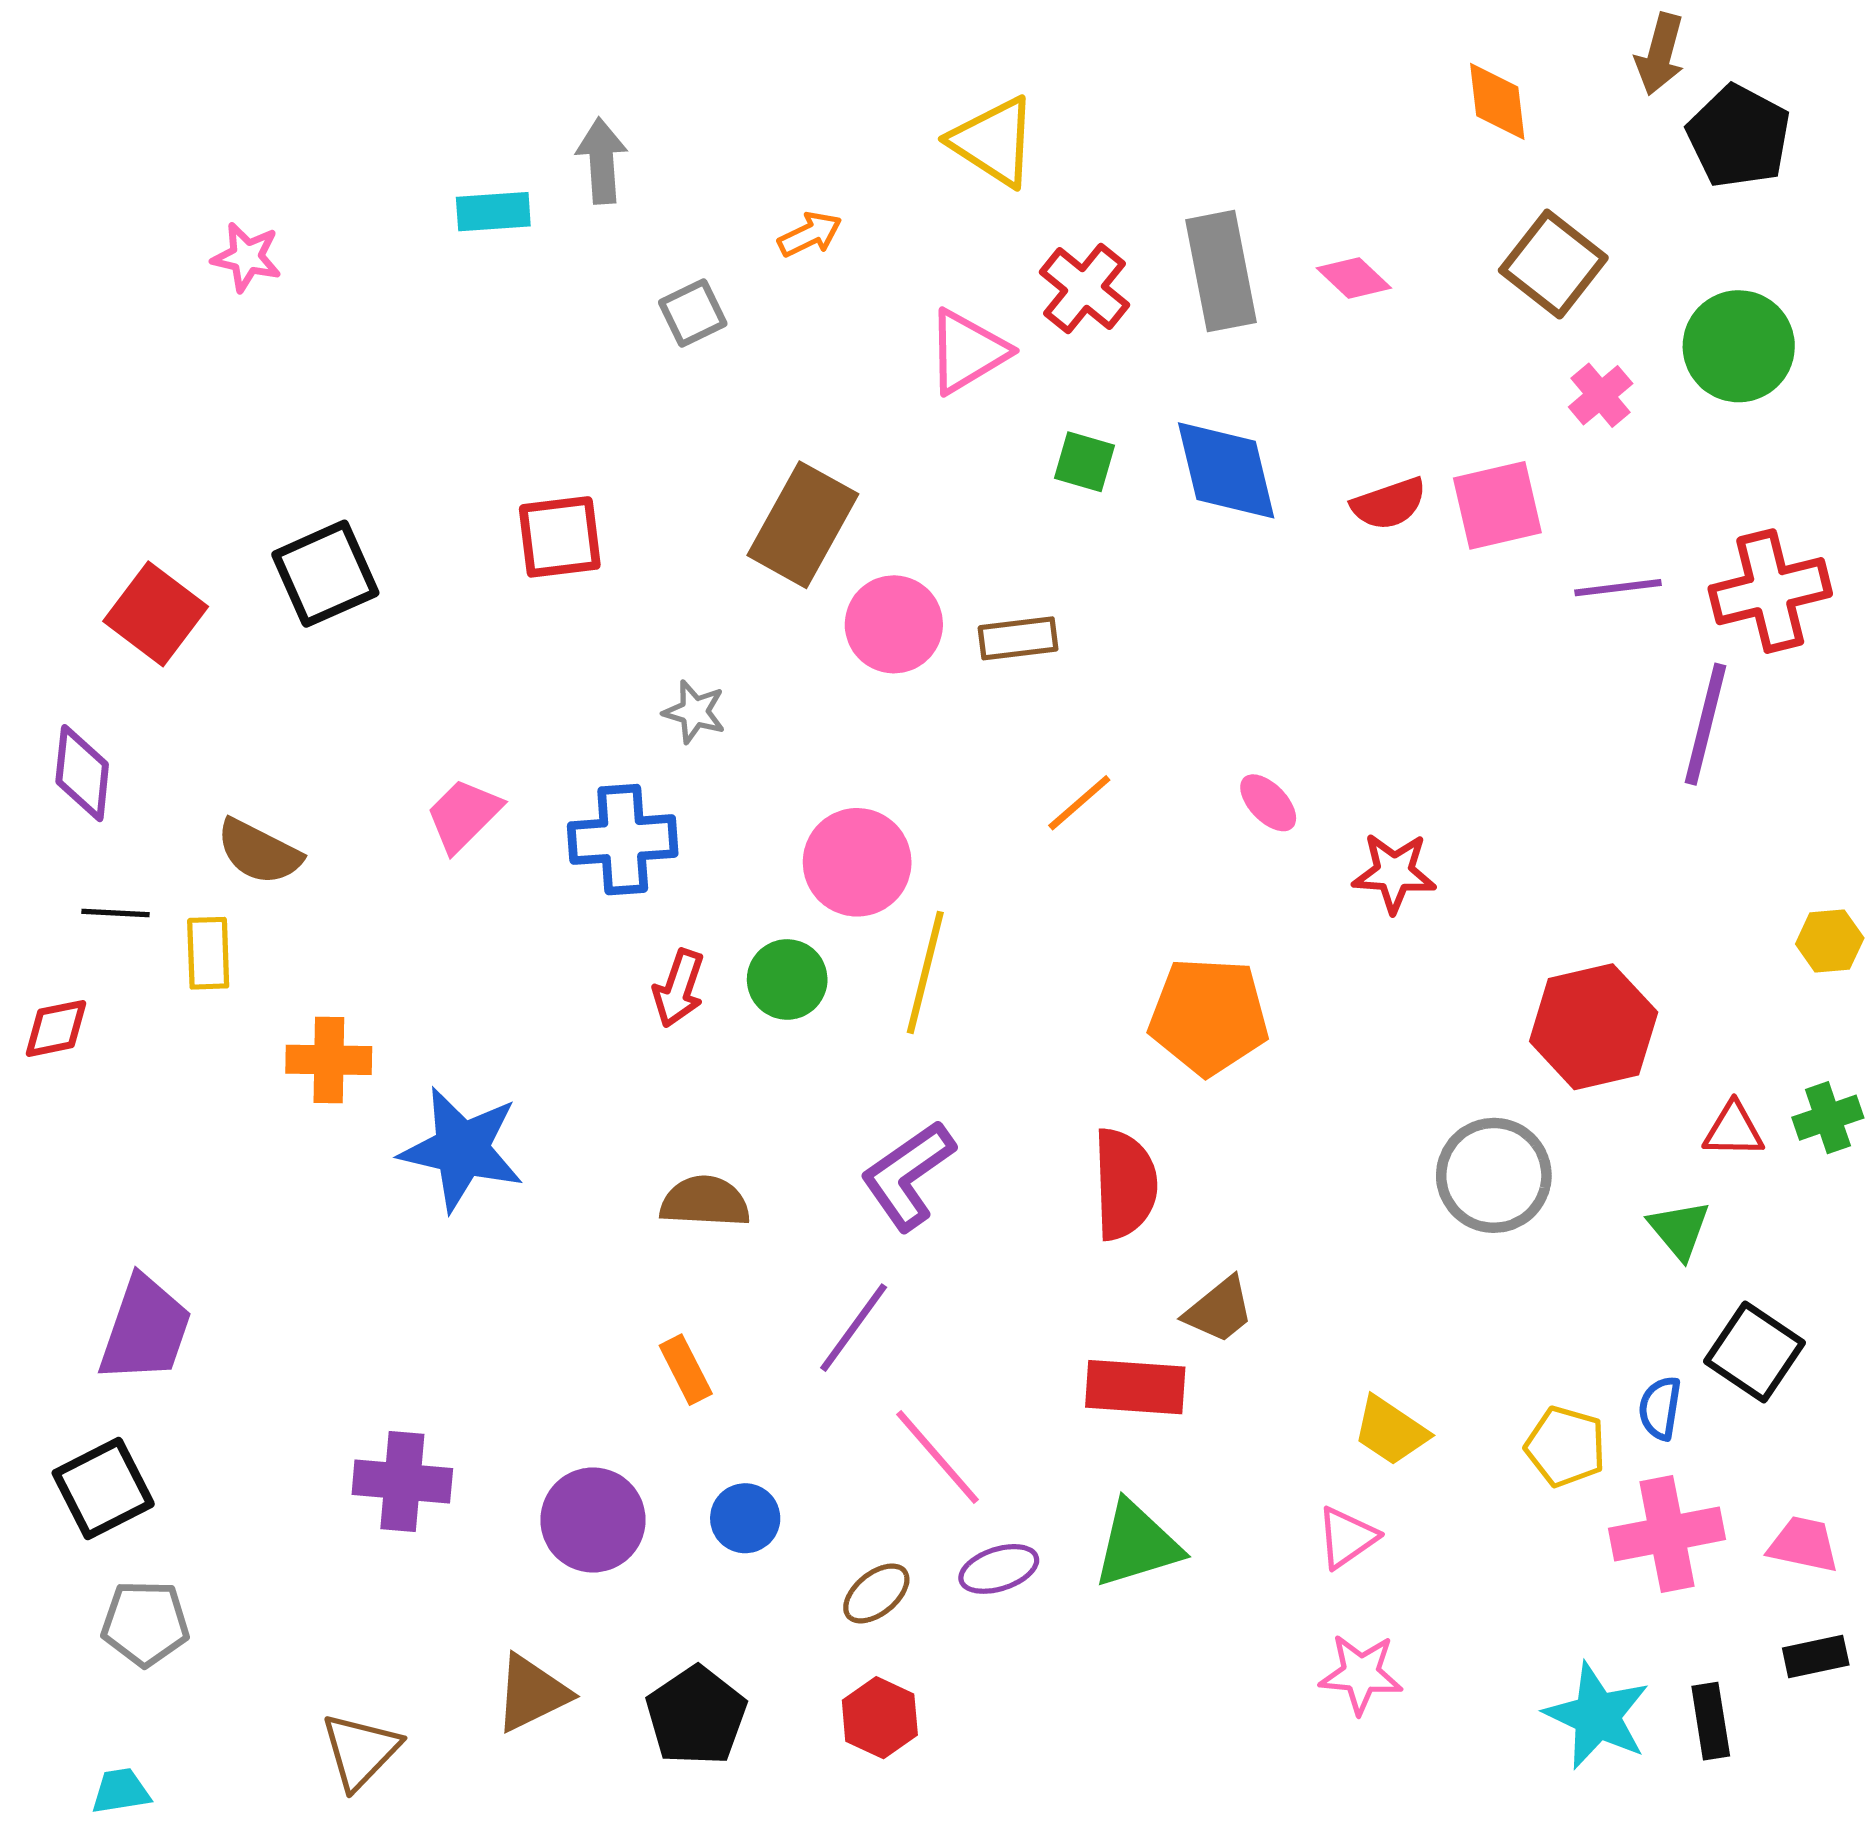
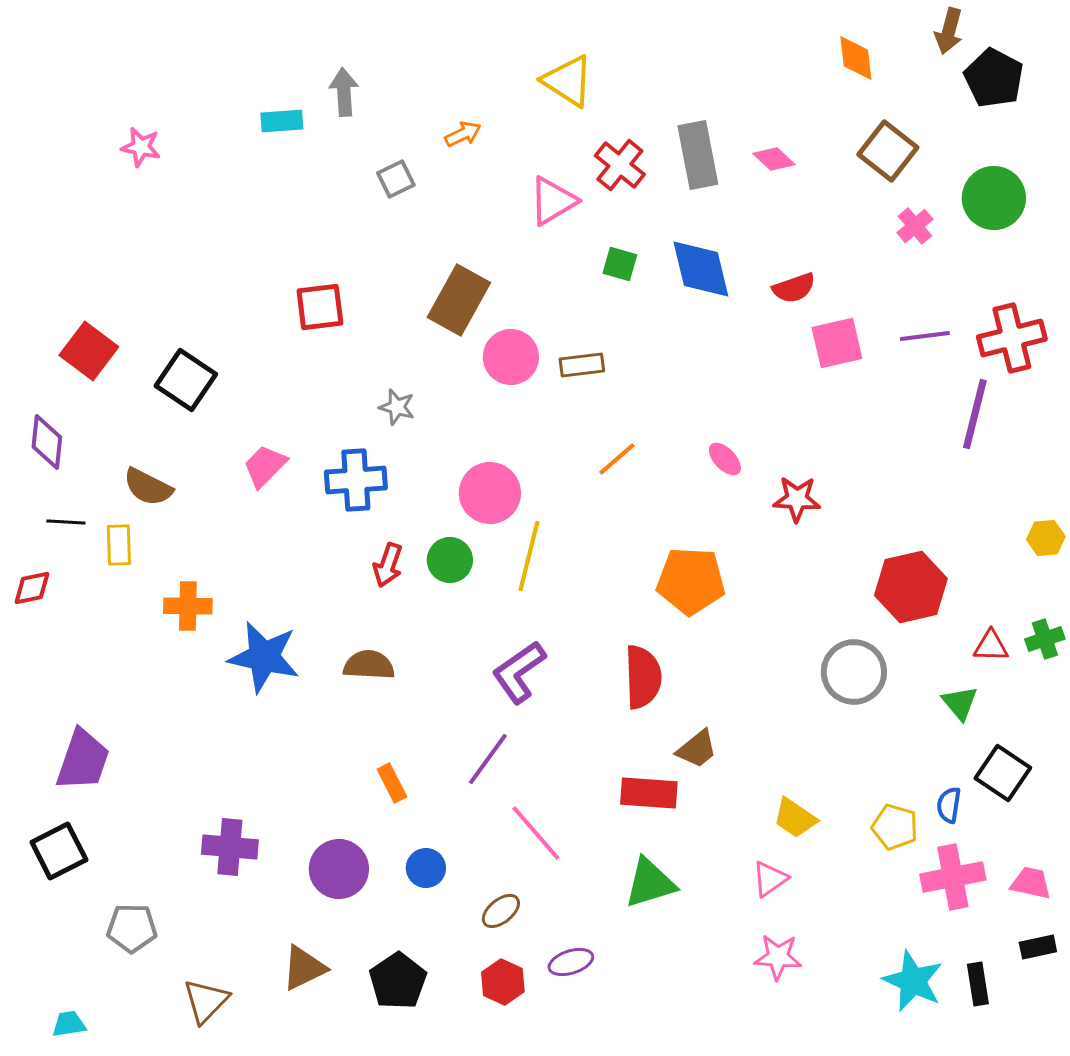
pink square: (1497, 505) -> (837, 343), moved
black square: (325, 574) -> (186, 380), moved, turned -32
brown semicircle: (705, 1202) -> (369, 665), moved
purple ellipse: (999, 1569) -> (571, 962), moved
gray pentagon: (145, 1623) -> (132, 928), moved

